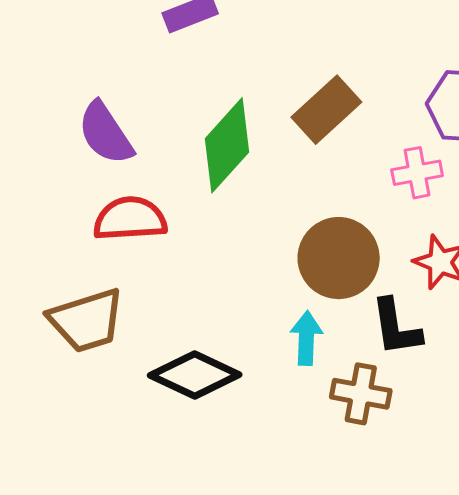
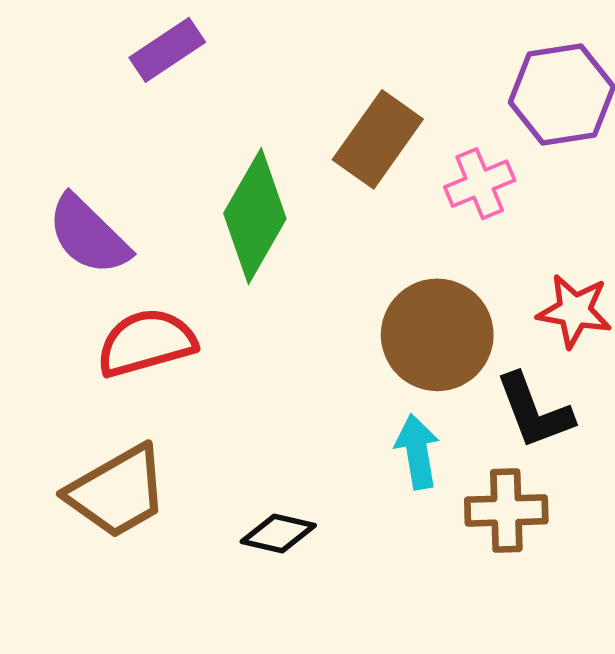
pink cross: (417, 173) -> (480, 184), moved
black diamond: (195, 375) -> (278, 533), size x0.6

